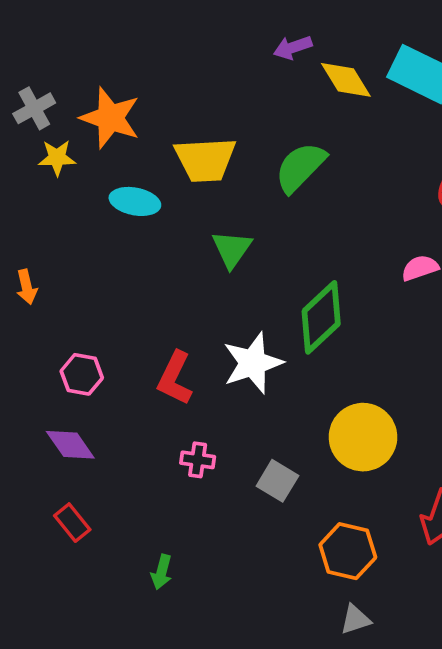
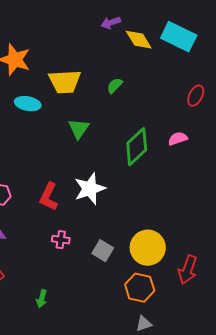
green semicircle: (300, 167) -> (115, 86), size x0.6
green diamond: (321, 317) -> (137, 147), moved
yellow circle: (363, 437) -> (148, 248), moved

